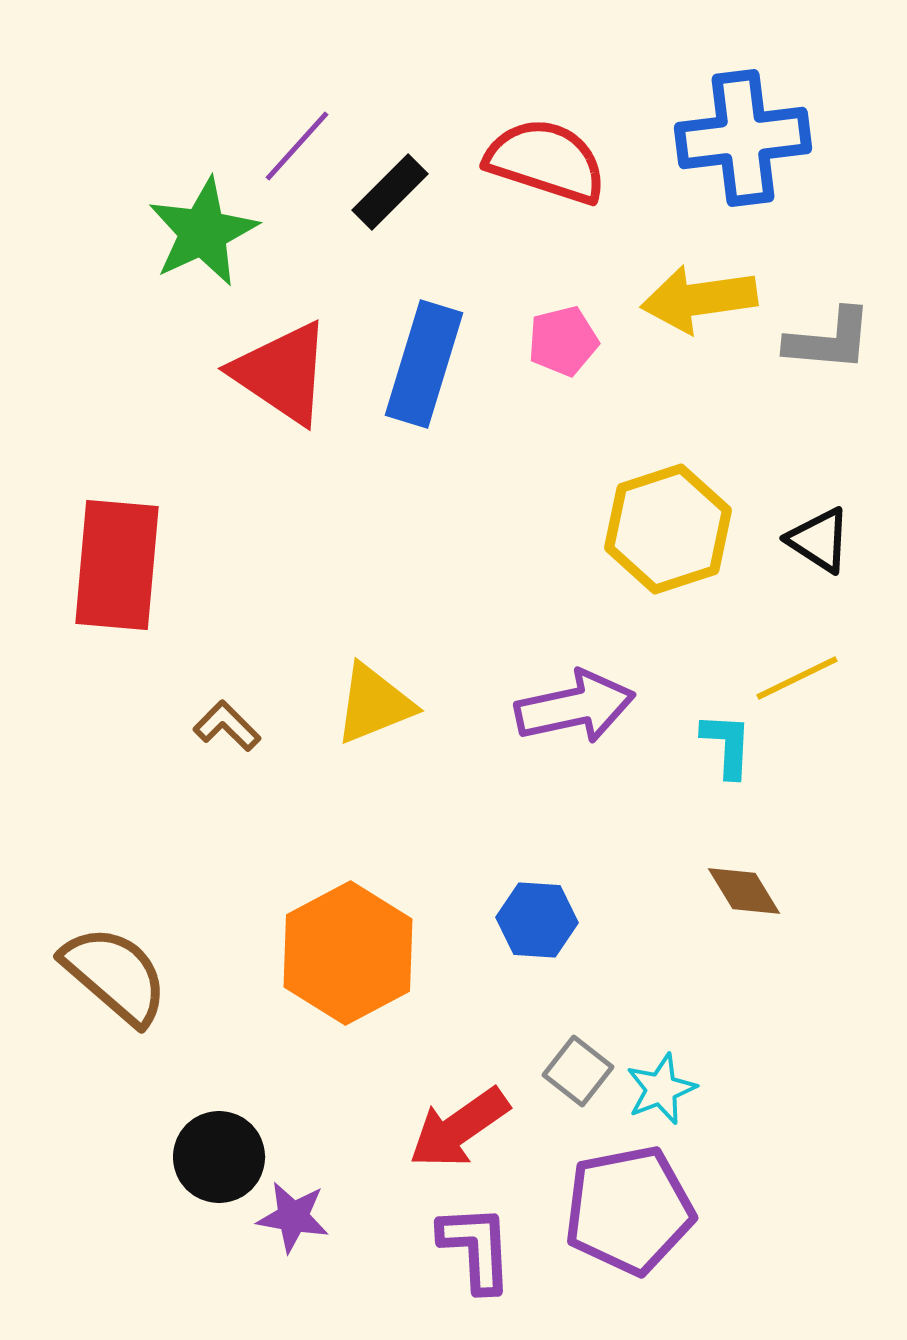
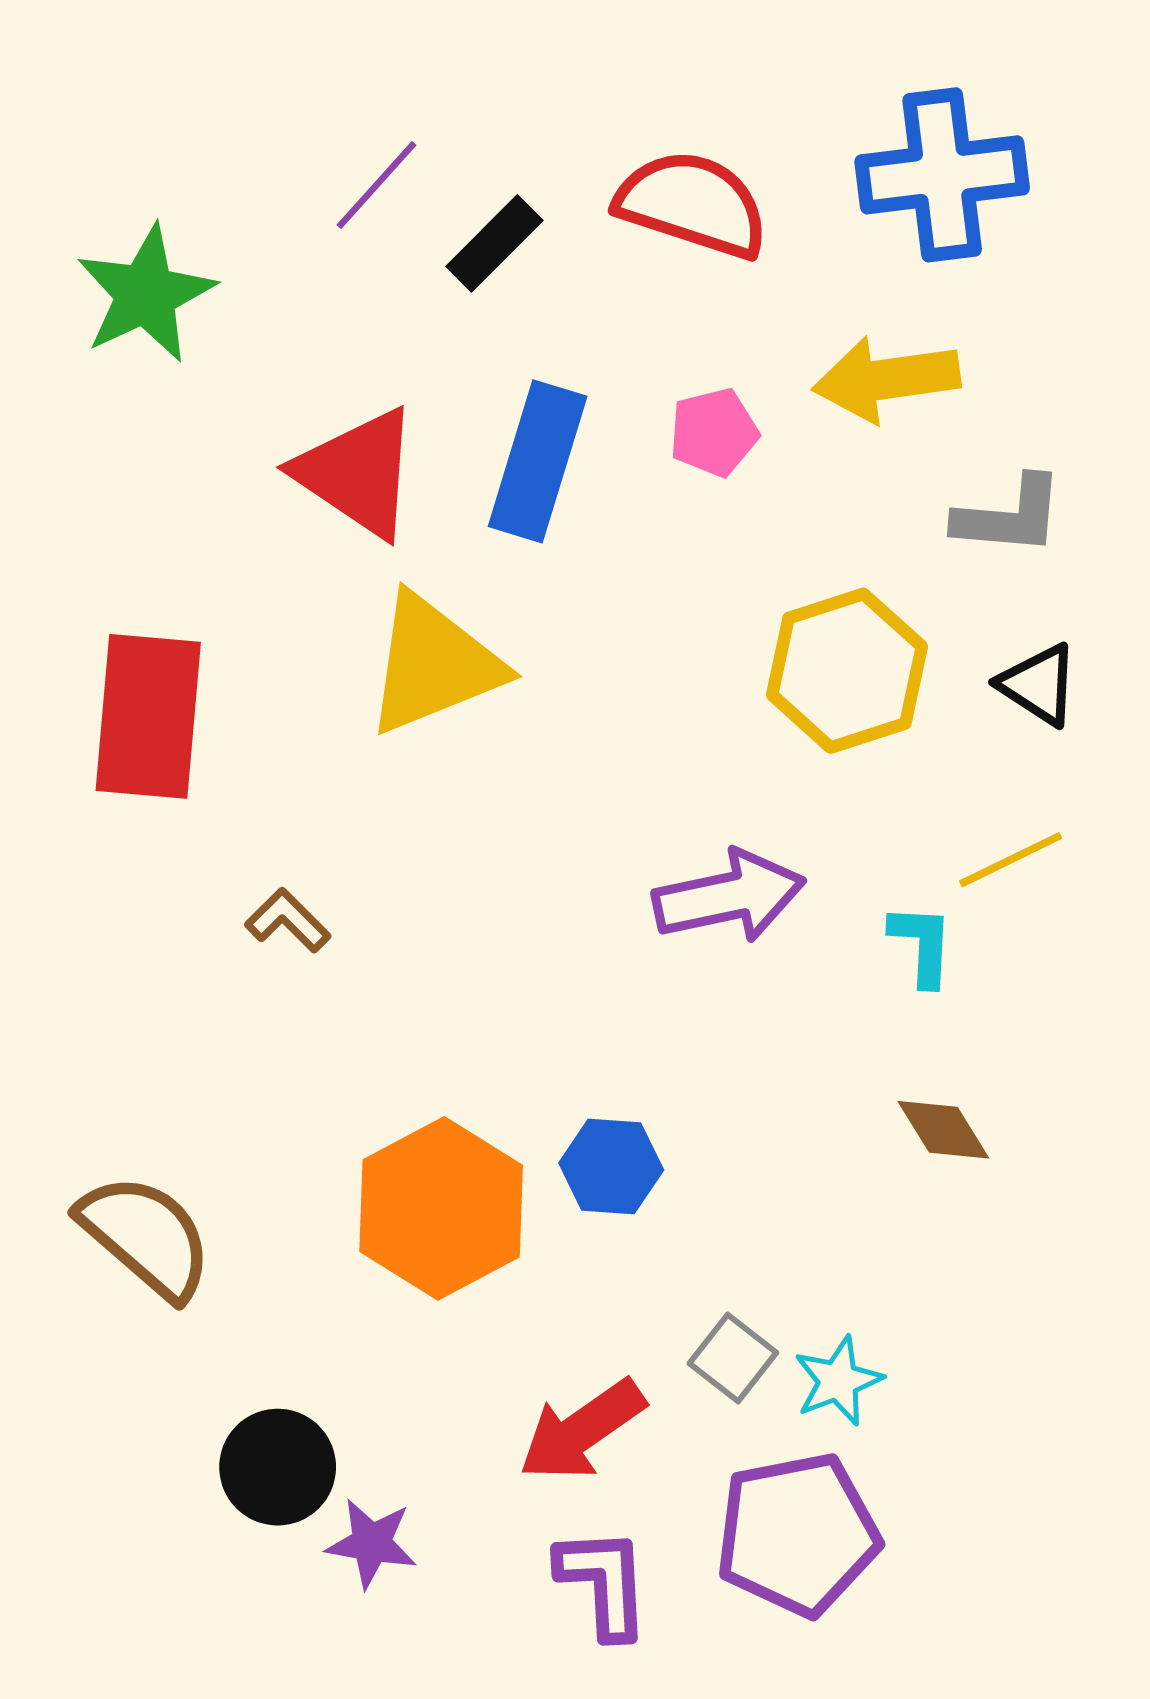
green star: (203, 232) -> (146, 294), moved
gray L-shape: (829, 340) -> (1009, 516), moved
yellow triangle: (374, 704) -> (434, 664), moved, size x1.4
blue hexagon: (537, 920) -> (611, 1167), moved

